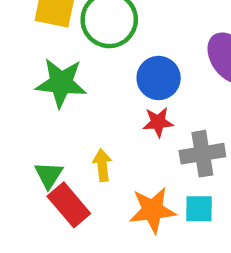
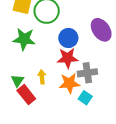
red star: (158, 122) -> (68, 58), size x1.5
cyan square: (199, 209) -> (85, 98), turned 32
orange star: (152, 210) -> (69, 83), moved

